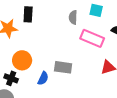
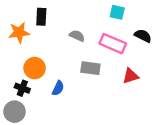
gray semicircle: (73, 17) -> (77, 36), moved, turned 112
gray rectangle: (63, 67) -> (90, 68), moved

